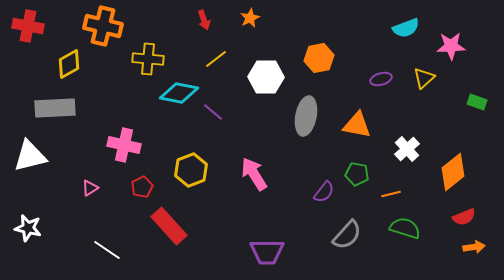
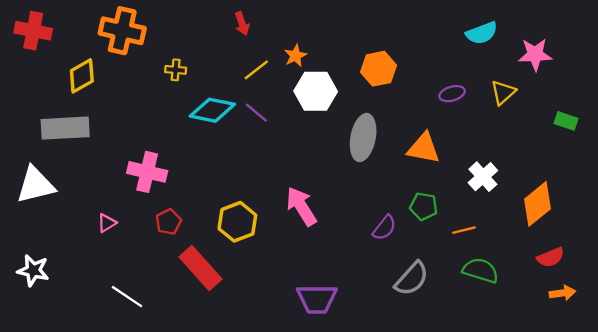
orange star: (250, 18) -> (295, 56), moved
yellow cross: (148, 59) -> (176, 70), size x0.6
purple line: (213, 112) -> (256, 113), moved
yellow hexagon: (191, 170) -> (237, 222), moved

